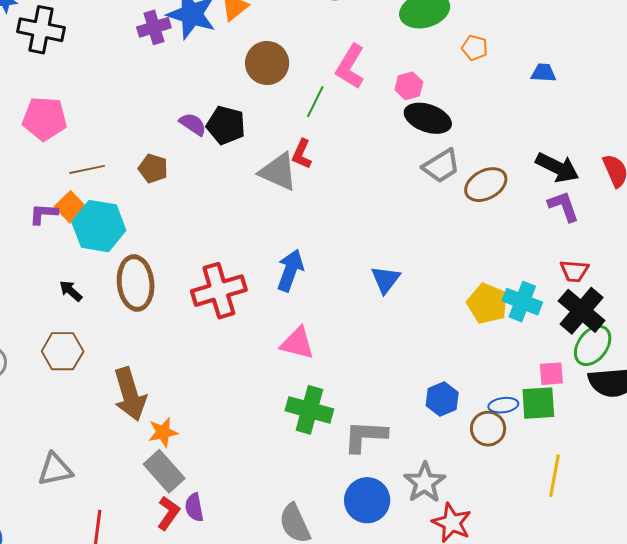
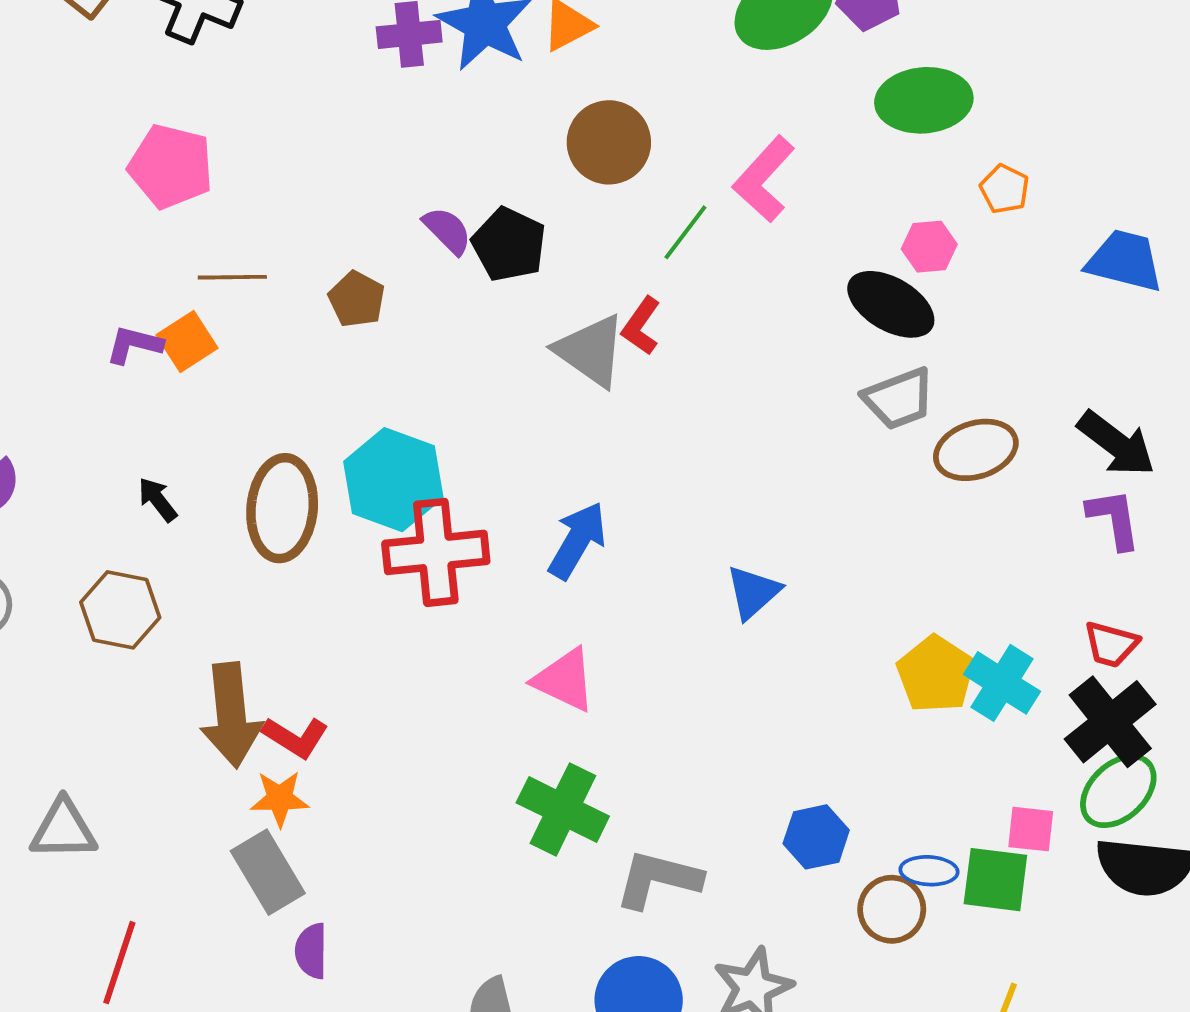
blue trapezoid: (543, 73) -> (1125, 261), size x1.6
pink hexagon: (409, 86) -> (929, 247), moved
cyan hexagon: (99, 226) -> (393, 480), moved
red L-shape: (168, 513) -> (295, 737), moved, turned 76

